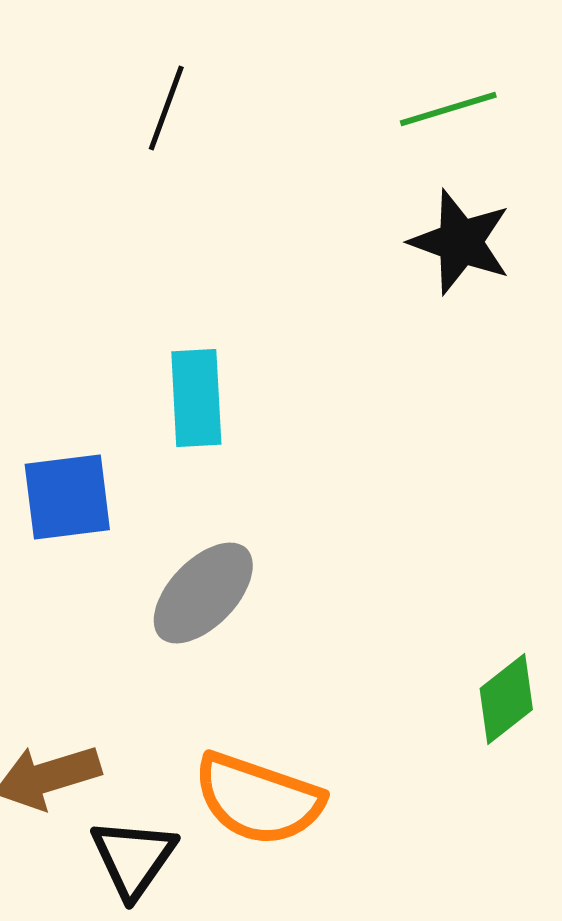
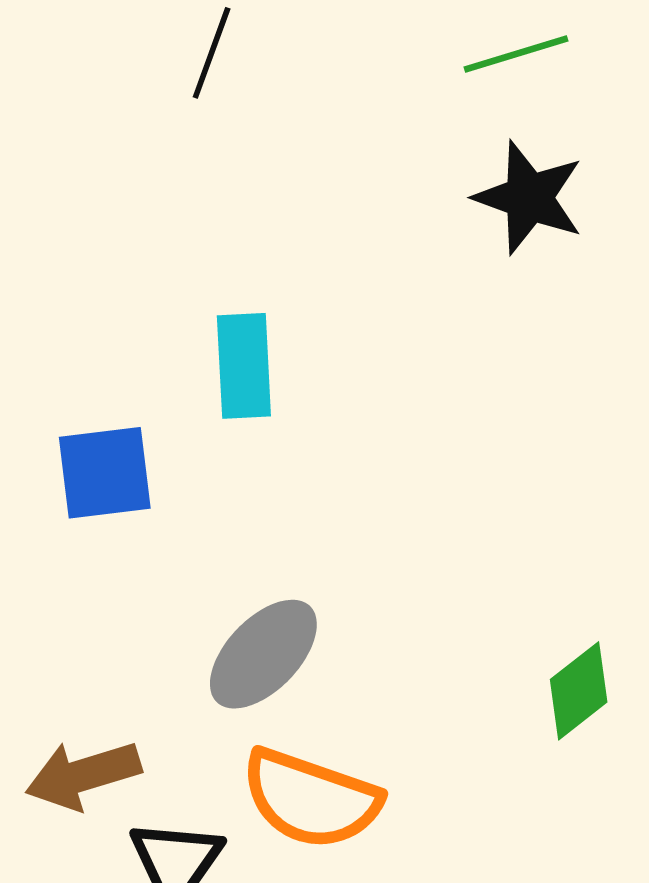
gray ellipse: (203, 593) -> (263, 654), moved

